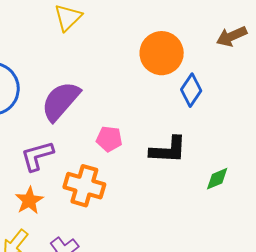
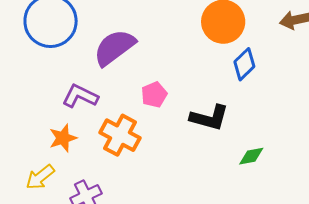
pink pentagon: (109, 139) -> (154, 95), turned 30
purple L-shape: (37, 156) -> (80, 96), turned 30

